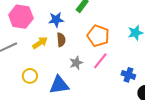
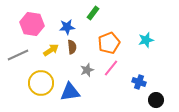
orange pentagon: (98, 36) -> (109, 43), turned 30
yellow circle: (30, 76) -> (41, 83), size x1.6

